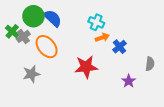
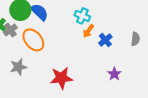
orange arrow: (102, 37) -> (88, 31), turned 144
gray semicircle: (150, 64) -> (135, 39), moved
red star: (86, 67) -> (61, 78), moved

